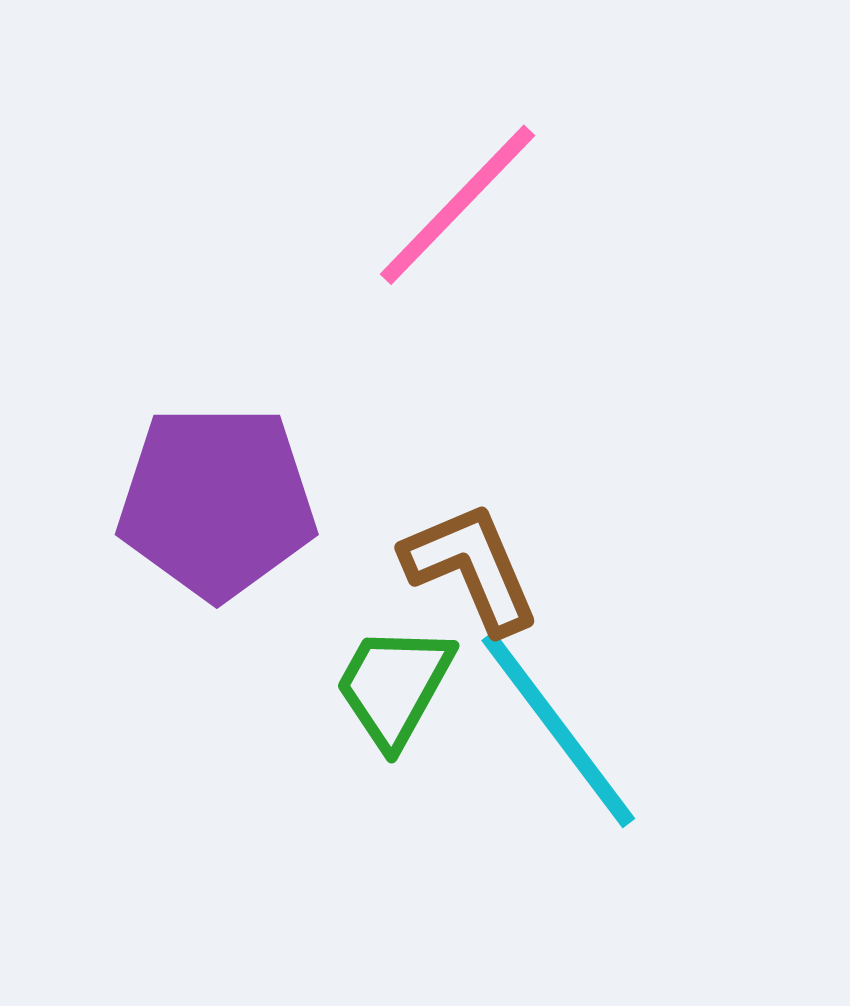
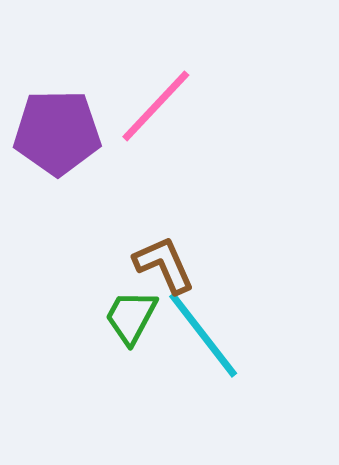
purple pentagon: (217, 502) -> (57, 132), moved

